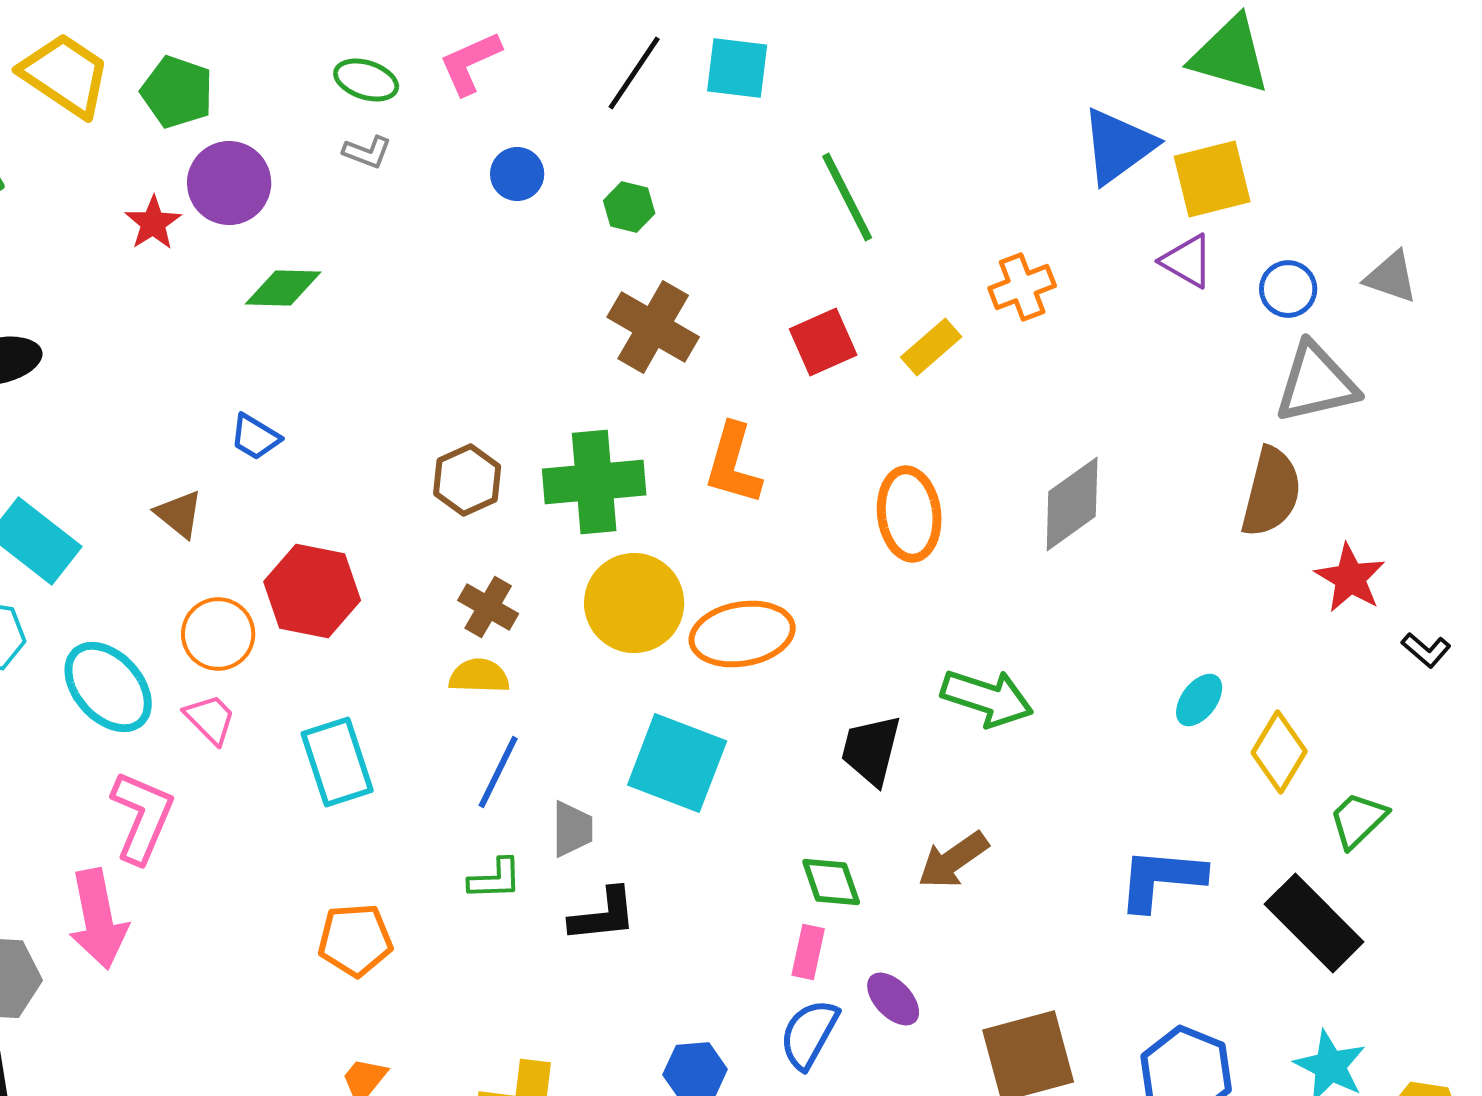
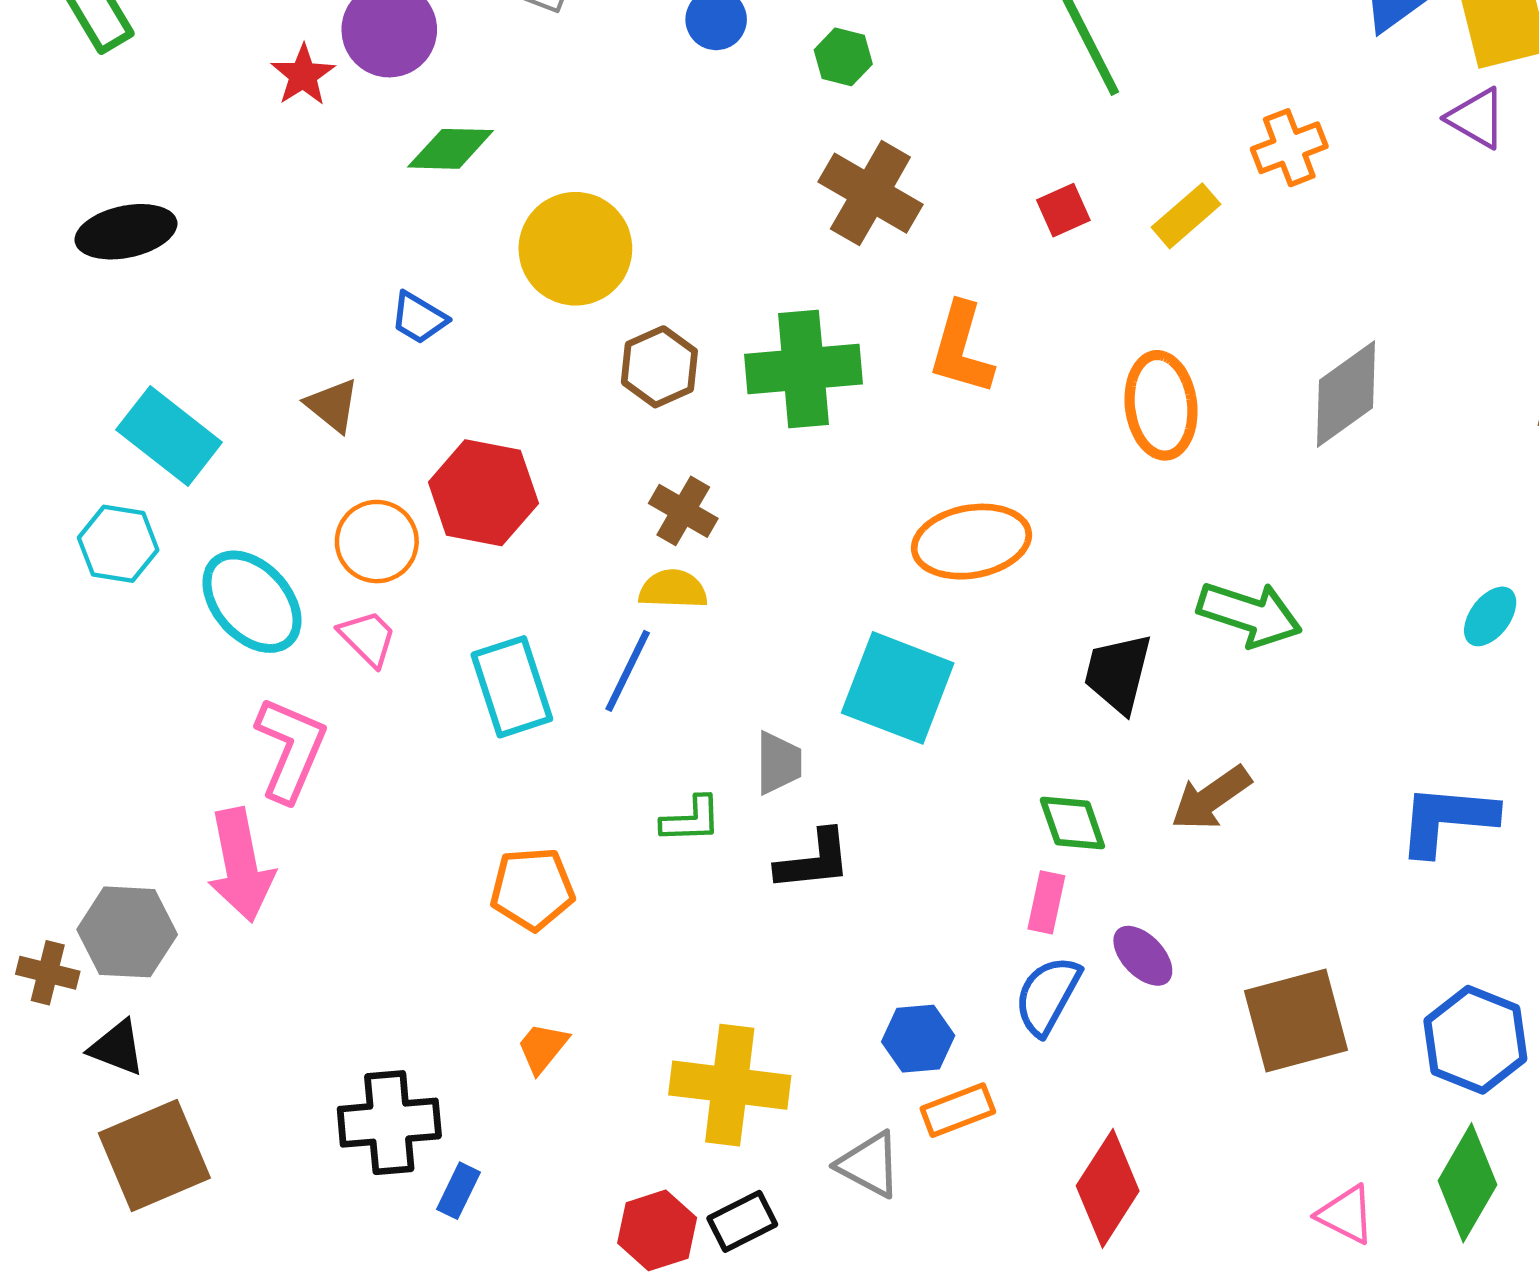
red square: (823, 342) -> (1063, 210), size x0.7
yellow circle: (634, 603) -> (575, 249), moved
blue line: (498, 772) -> (628, 671), moved

